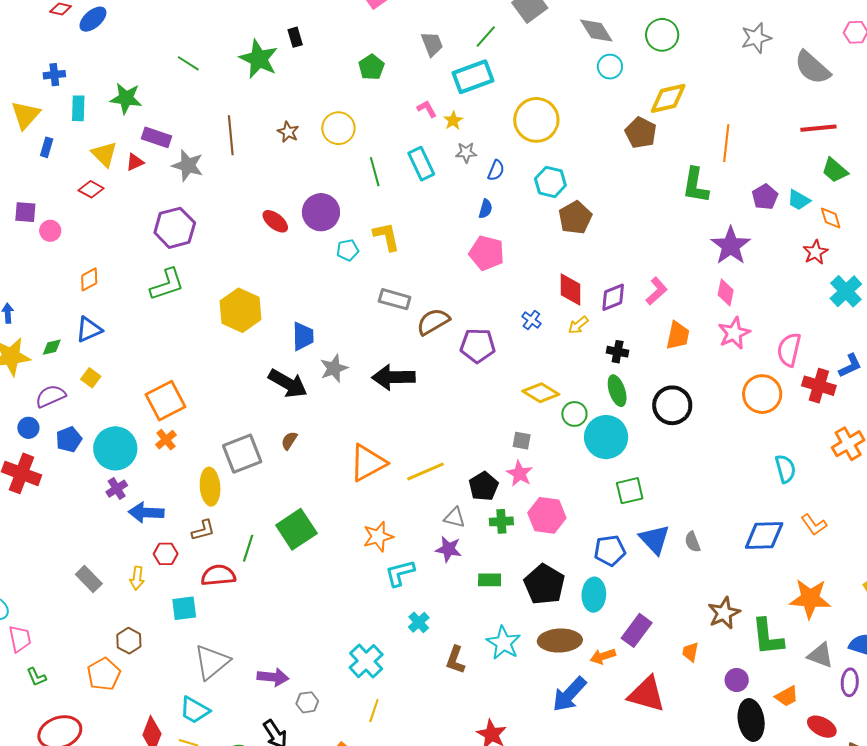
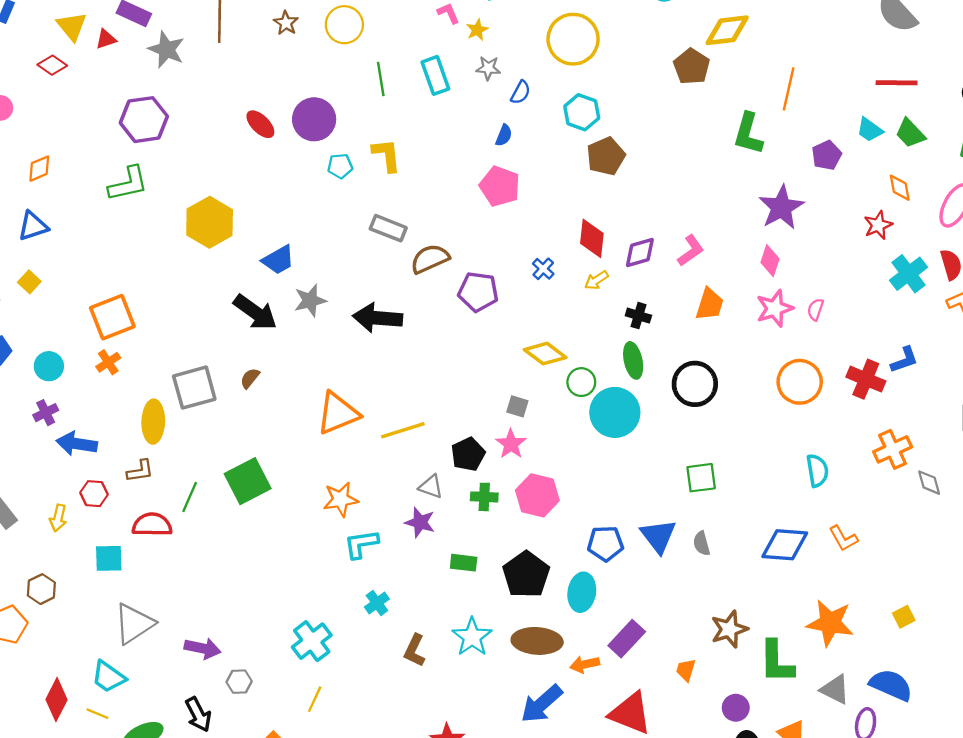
cyan trapezoid: (799, 200) -> (870, 130), moved
blue trapezoid: (303, 336) -> (278, 260), turned 56
pink semicircle: (789, 350) -> (816, 309), moved, size x0.6
cyan circle: (115, 448) -> (49, 366), size x0.6
green square: (630, 491) -> (701, 478), moved

